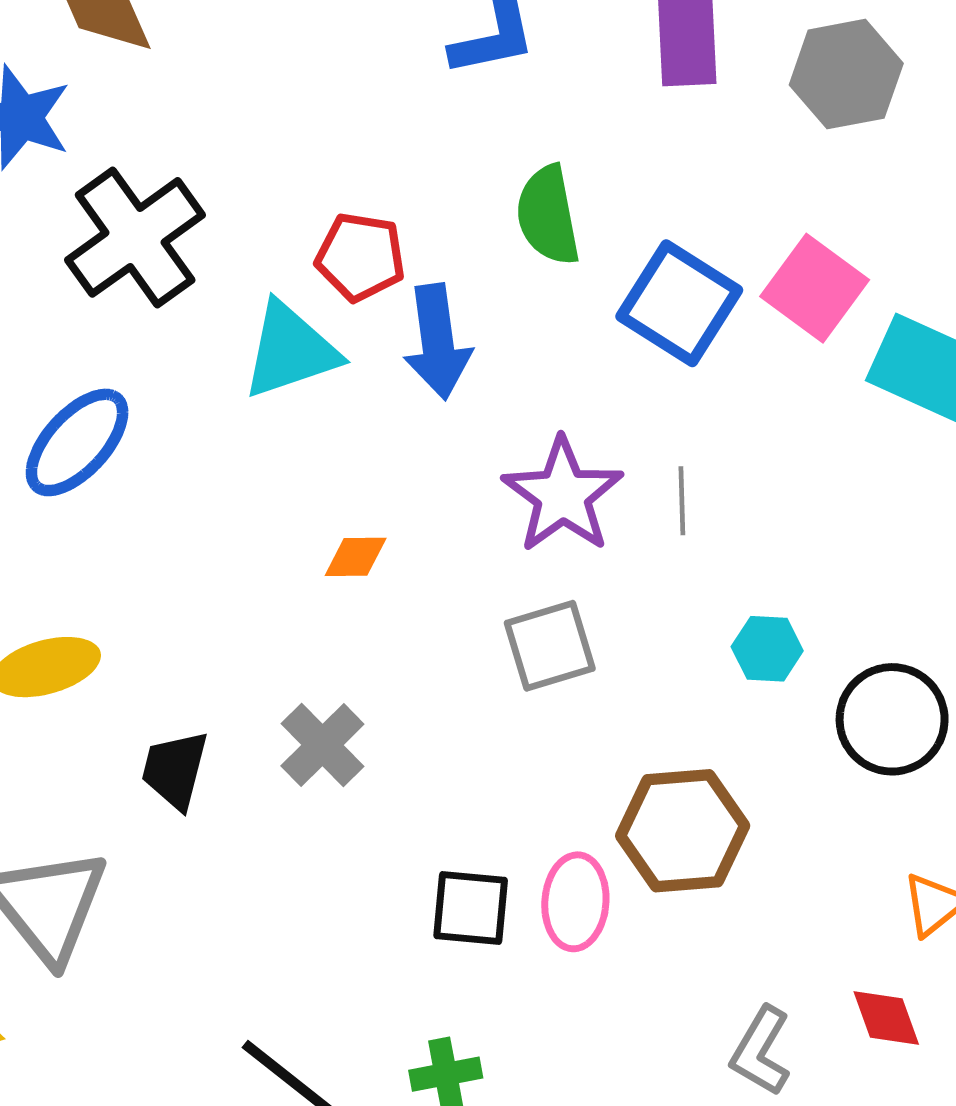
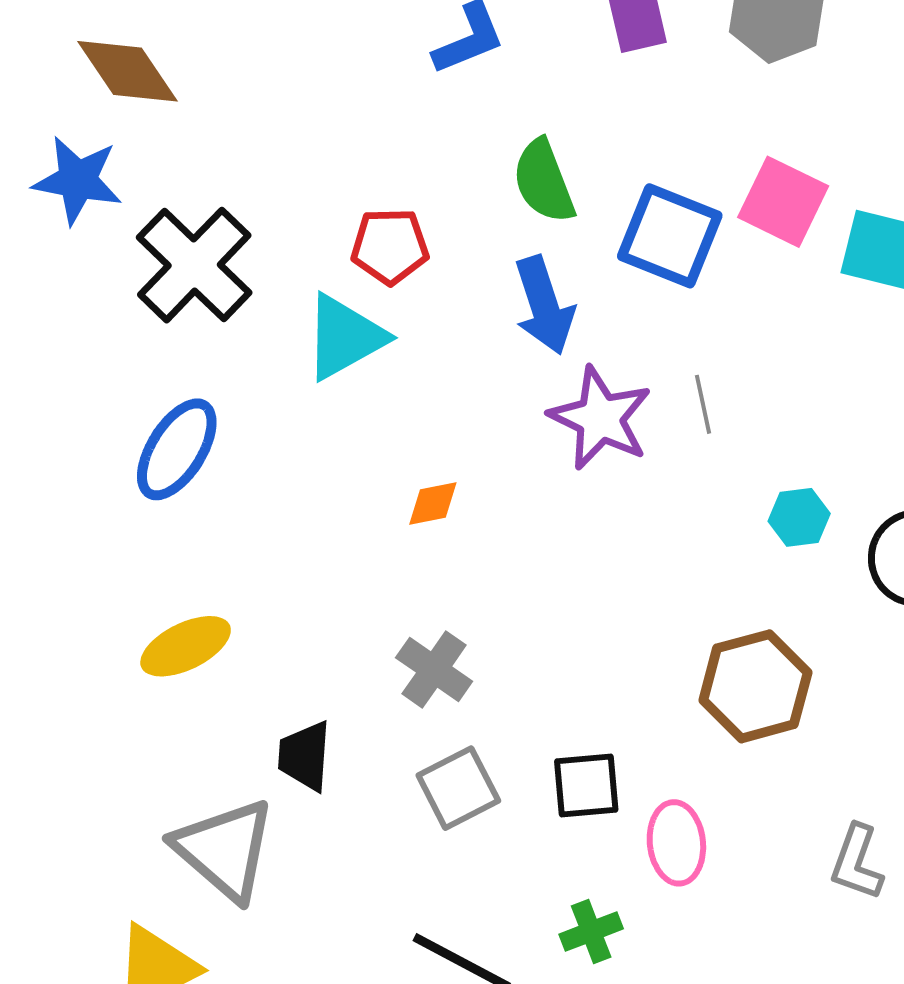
blue arrow: (437, 342) -> (544, 305), moved
gray square: (550, 646) -> (458, 788), moved
black trapezoid: (175, 770) -> (305, 756), moved
pink ellipse: (575, 902) -> (676, 843), moved

